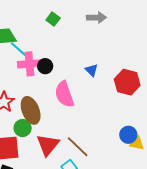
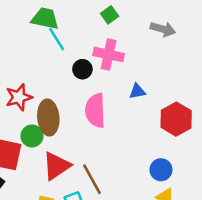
pink cross: (29, 64) -> (109, 54), moved
blue triangle: (92, 70) -> (137, 91), turned 48
blue circle: (128, 135) -> (161, 170), moved

